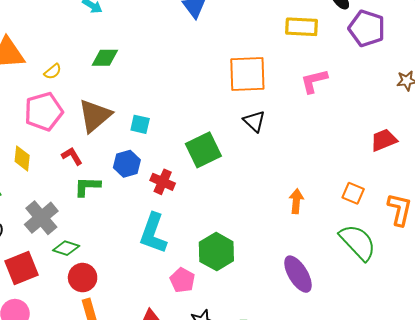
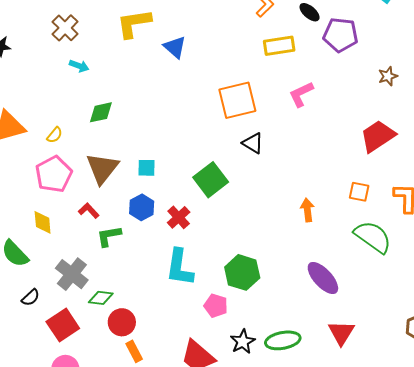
red trapezoid: (384, 140) -> (378, 136), size x1.4
red cross: (163, 182) -> (179, 217), turned 35

